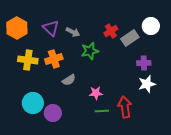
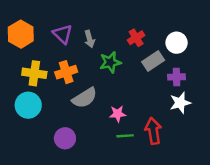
white circle: (151, 26) -> (177, 43), moved
gray arrow: (73, 32) -> (89, 39), turned 48
gray rectangle: (130, 38) -> (153, 61), moved
gray semicircle: (69, 80) -> (85, 98), size x1.5
cyan circle: (33, 103) -> (28, 105), moved

